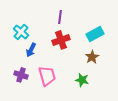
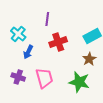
purple line: (60, 17) -> (47, 19), moved
green star: (82, 80) -> (79, 82), size x1.5

